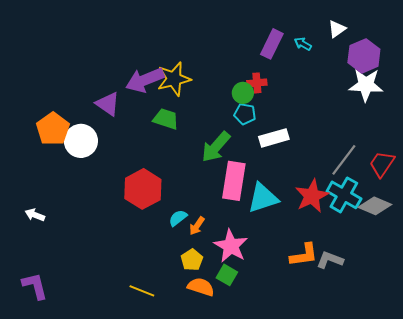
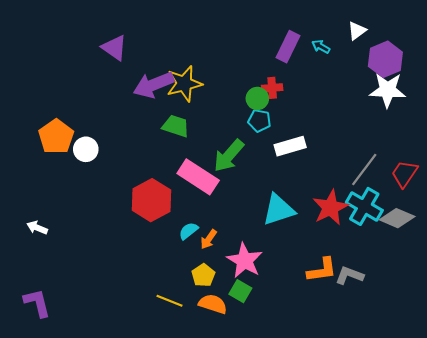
purple triangle: (108, 104) -> (114, 48), moved
white circle: (81, 141) -> (86, 149), size x0.7
pink rectangle: (234, 181) -> (198, 177), moved, turned -66
yellow line: (142, 291) -> (169, 301), moved

